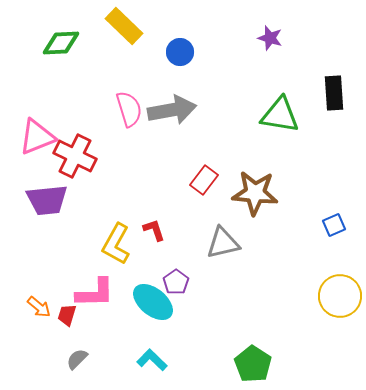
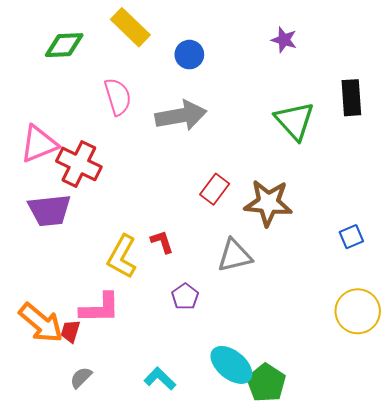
pink semicircle: (129, 109) -> (118, 97), moved
green triangle: (280, 115) -> (295, 121), turned 39
cyan ellipse: (153, 302) -> (231, 365), moved
orange arrow: (39, 307) -> (41, 323), size x1.8

